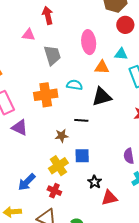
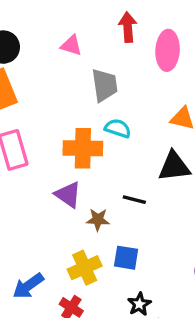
red arrow: (48, 15) -> (128, 27), moved
pink ellipse: (89, 42) -> (168, 50), moved
cyan semicircle: (74, 85) -> (118, 128), moved
purple triangle: (20, 128) -> (68, 195), moved

